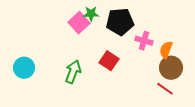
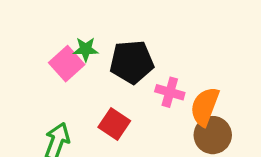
orange semicircle: (166, 50) -> (205, 106), size x1.4

